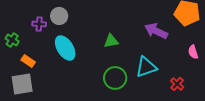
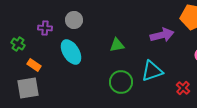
gray circle: (59, 16) -> (74, 20), moved
purple arrow: (156, 31) -> (162, 35), turned 140

